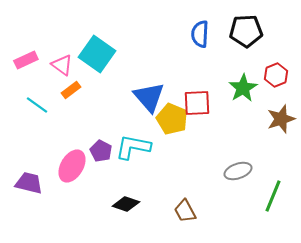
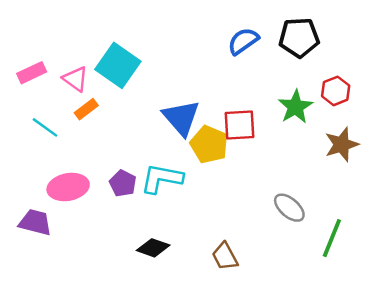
blue semicircle: (200, 34) -> (243, 41), turned 52
pink ellipse: (72, 166) -> (68, 187), moved, turned 48
gray ellipse: (238, 171) -> (289, 208), turned 60

